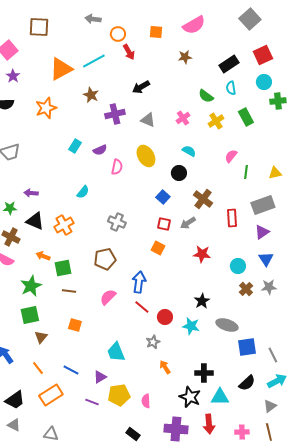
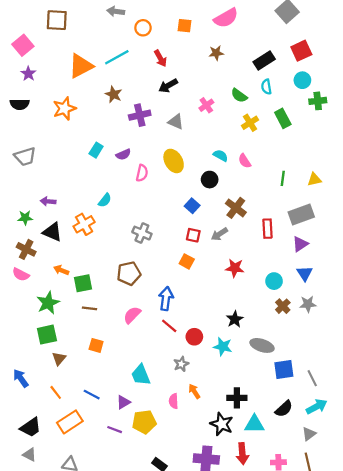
red arrow: (129, 52) -> (160, 58), moved
pink cross: (183, 118) -> (206, 105), moved
pink semicircle: (231, 156) -> (245, 161), moved, turned -72
orange cross: (64, 225) -> (84, 224), moved
pink semicircle: (146, 401) -> (174, 401), moved

